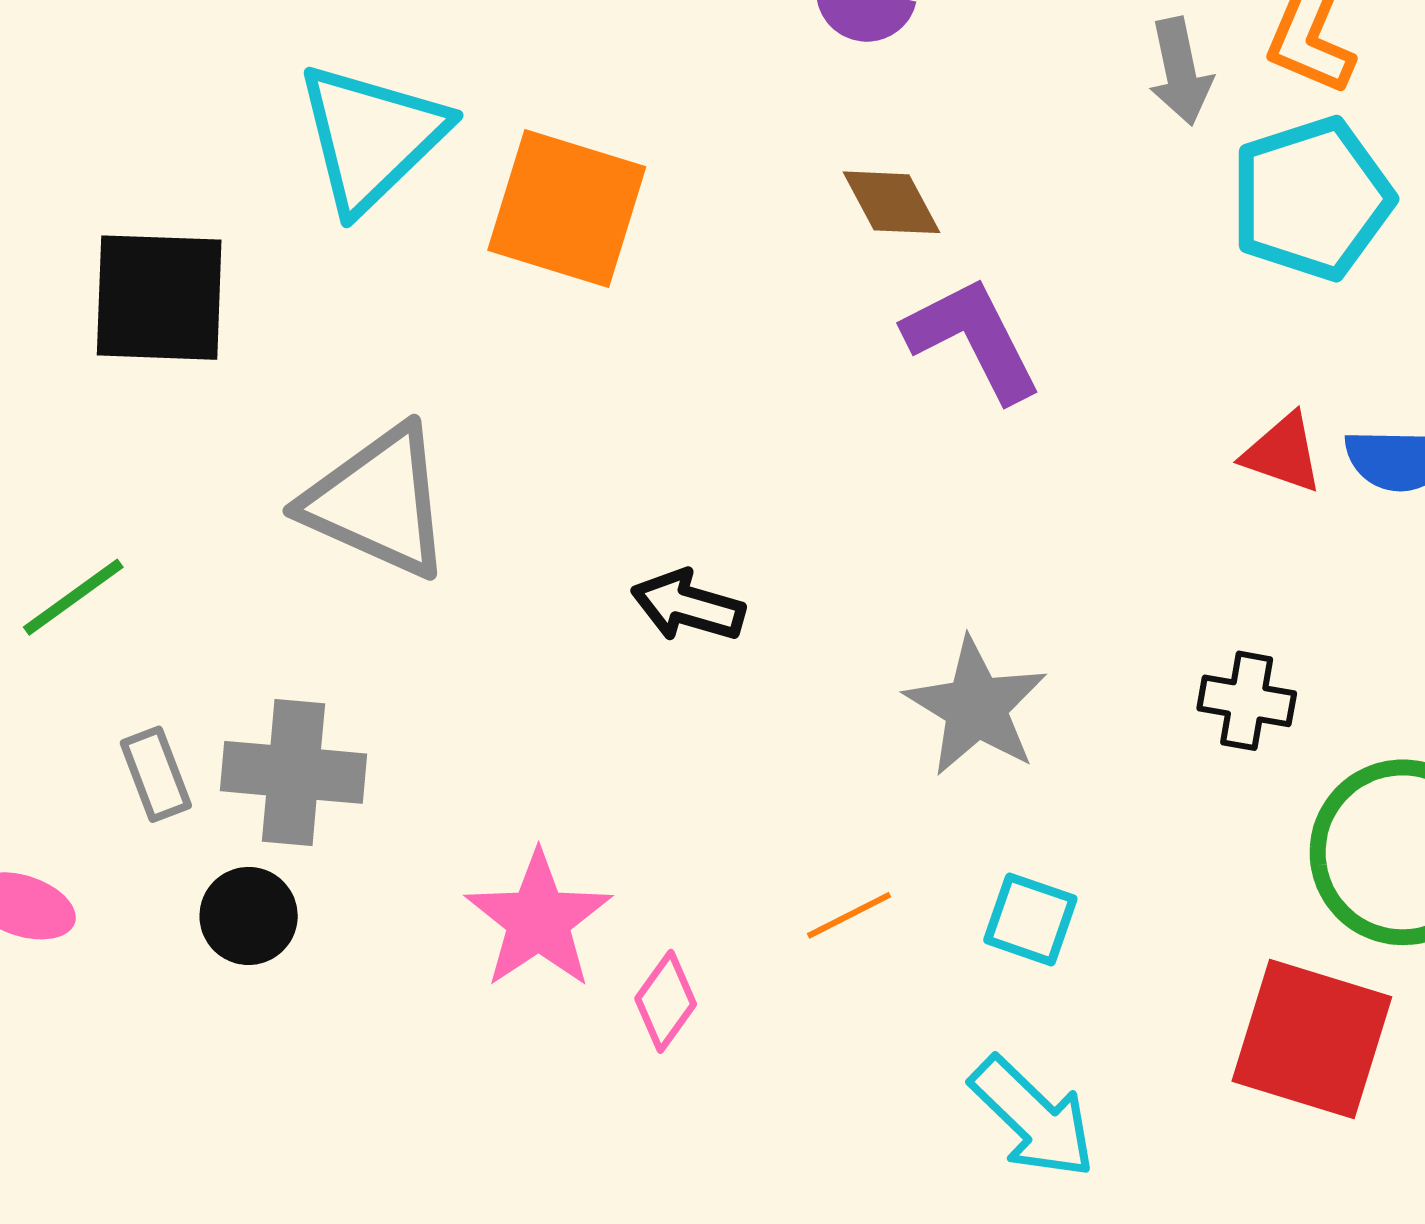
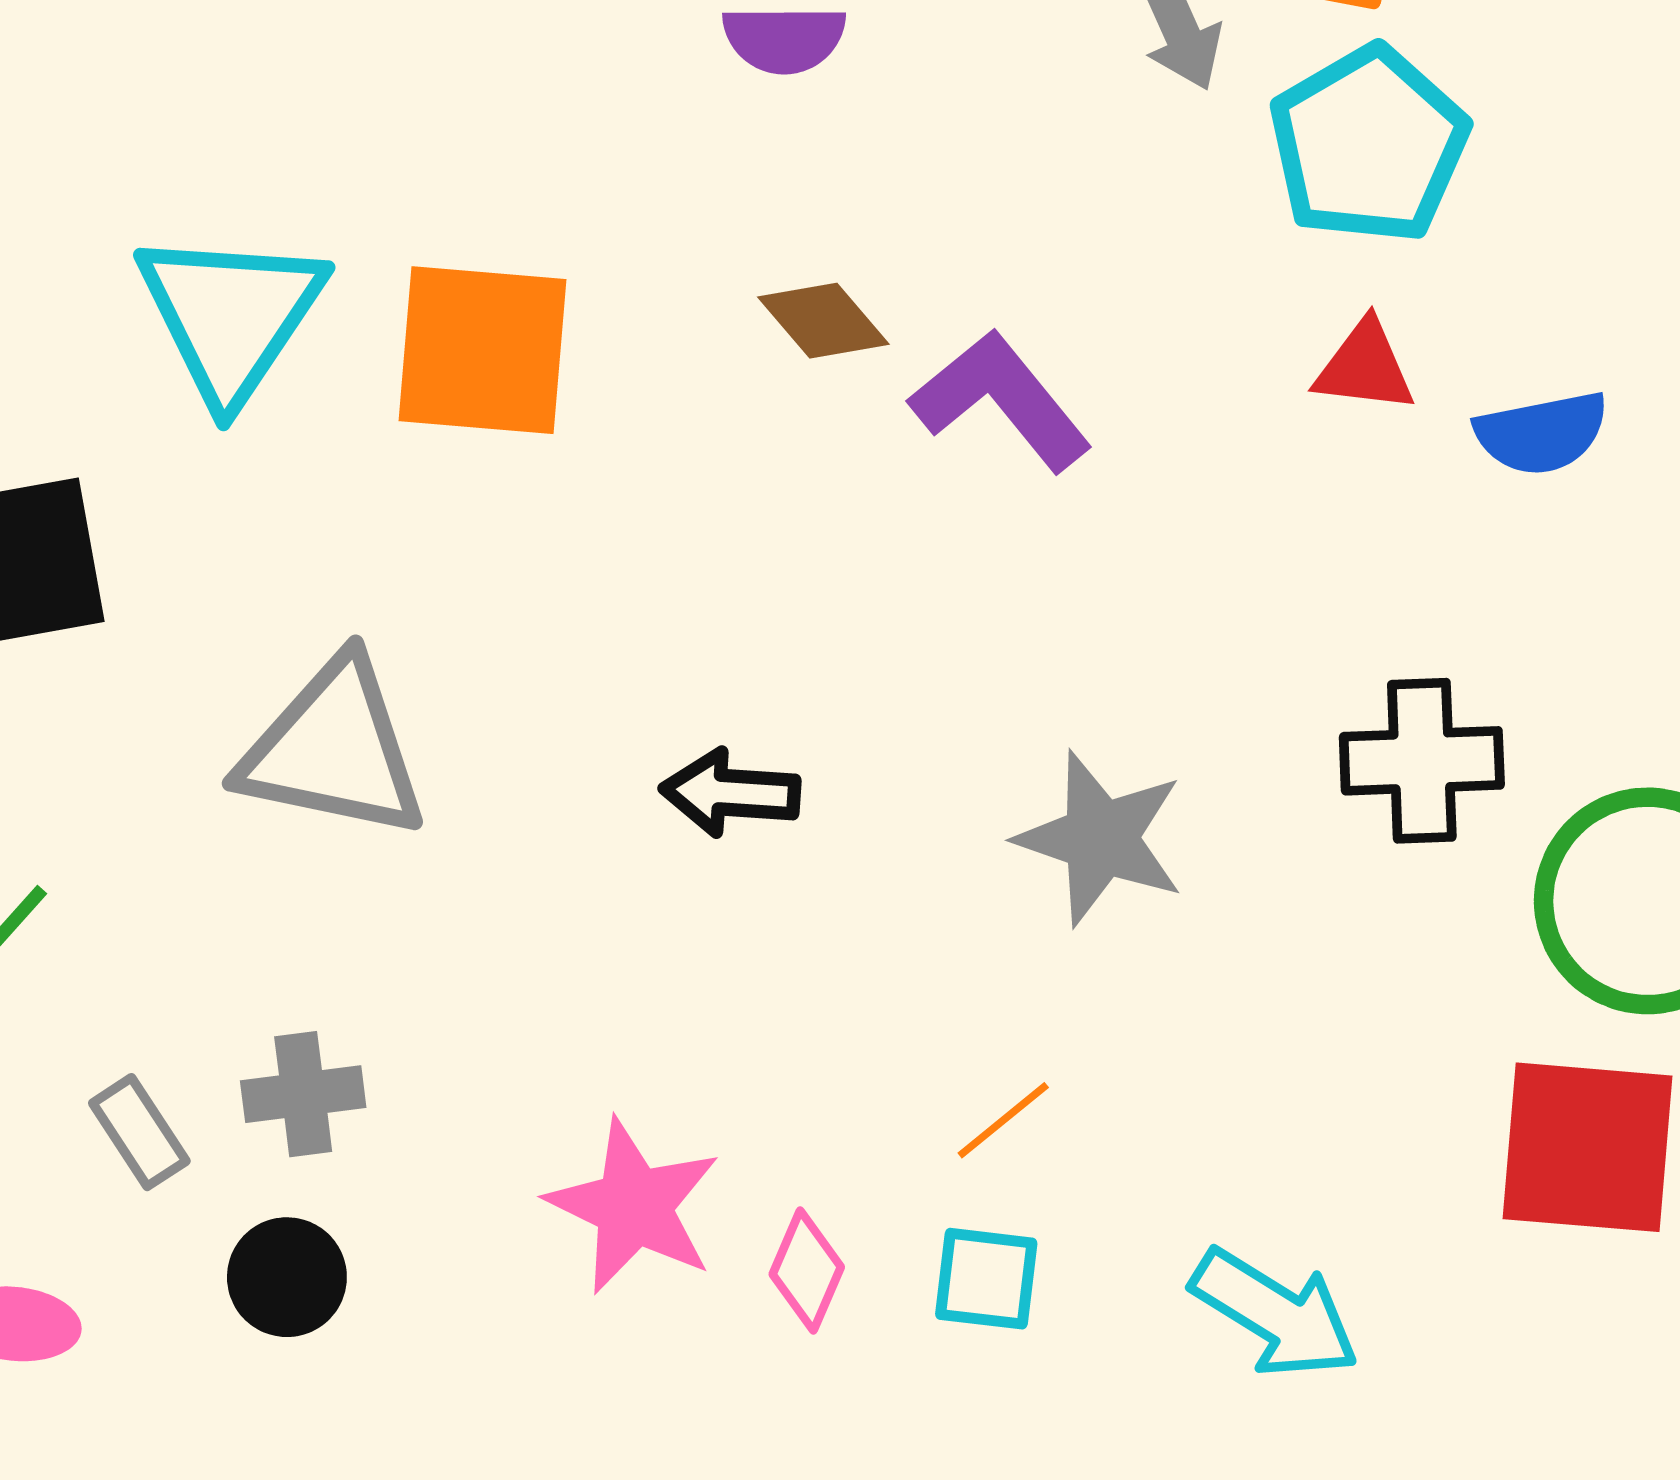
brown diamond: (892, 202) -> (823, 321), moved
red triangle: (1283, 453) -> (1365, 367), moved
black cross: (1247, 701) -> (1422, 761), size x1.4
gray cross: (294, 772) -> (303, 1094), size x0.7
cyan square: (1030, 919) -> (986, 1279), moved

